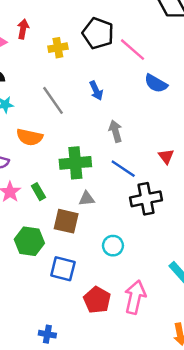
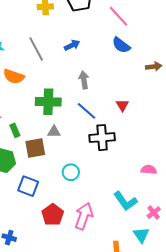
pink line: (133, 50) -> (119, 16), moved
blue arrow: (96, 91) -> (72, 45), turned -98
green rectangle: (38, 192) -> (15, 130), moved
brown square: (66, 221) -> (35, 148), turned -30

